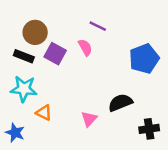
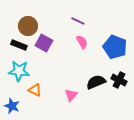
pink semicircle: (85, 47) -> (82, 42), moved
blue pentagon: (144, 59) -> (115, 47), turned -30
black cross: (149, 129) -> (119, 80), moved, turned 35

